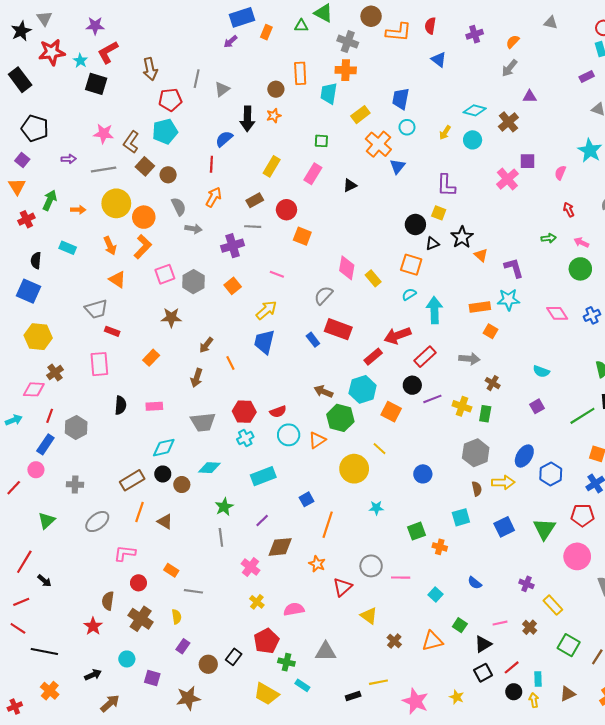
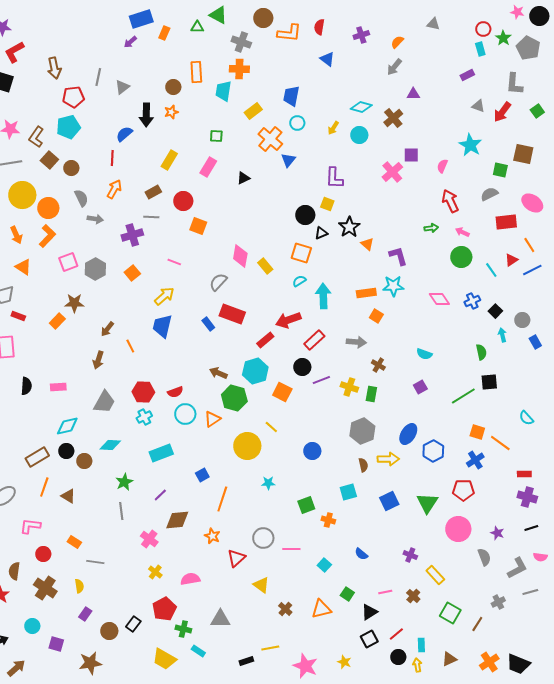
red arrow: (569, 210) -> (450, 201), size x1.6
orange rectangle: (151, 358) -> (57, 321), moved
gray trapezoid: (203, 422) -> (104, 402), turned -55

